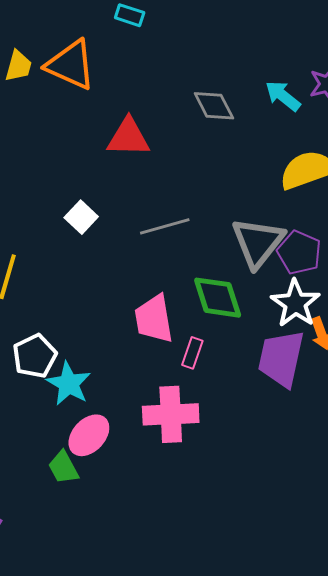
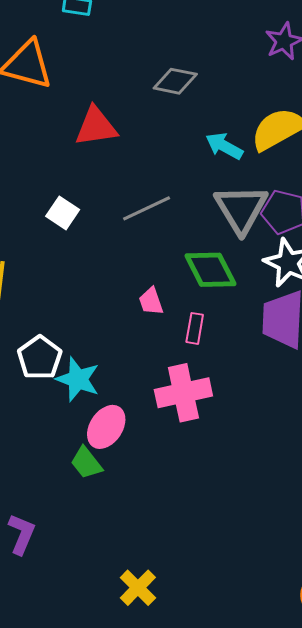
cyan arrow: (283, 96) -> (224, 146), moved
gray diamond: (214, 106) -> (175, 81), turned -42
pink trapezoid: (154, 319) -> (151, 301), size x0.6

